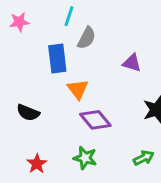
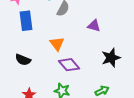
blue rectangle: (57, 58) -> (26, 21), moved

